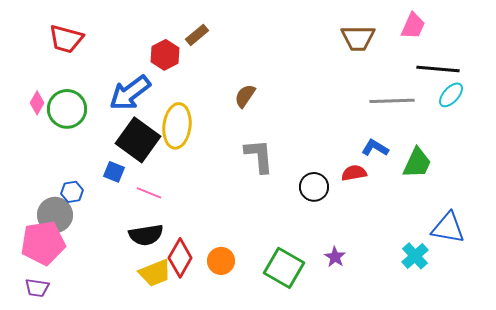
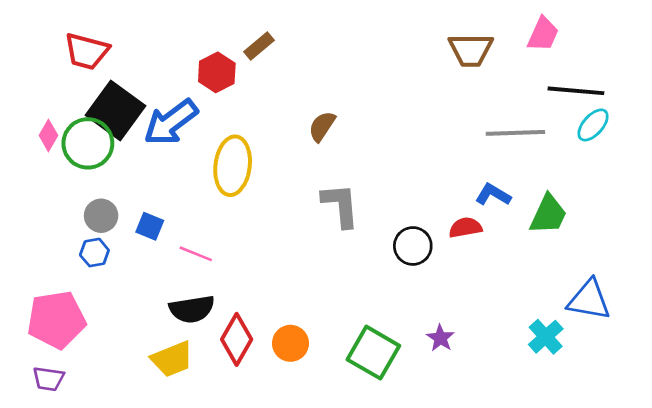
black square: (138, 140) -> (116, 110), moved
gray circle: (55, 215) -> (101, 216), moved, size x0.7
yellow trapezoid: (155, 273) -> (172, 359), moved

